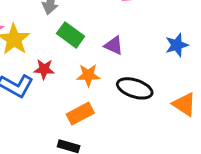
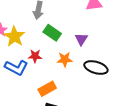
purple triangle: (114, 46) -> (81, 39), turned 40
orange rectangle: (80, 114) -> (47, 89), moved

